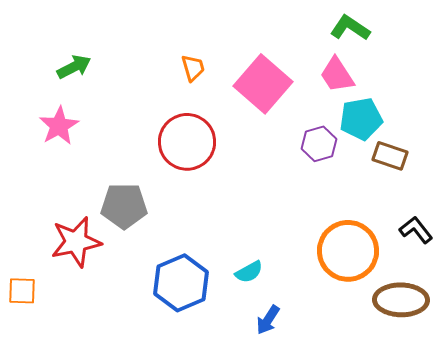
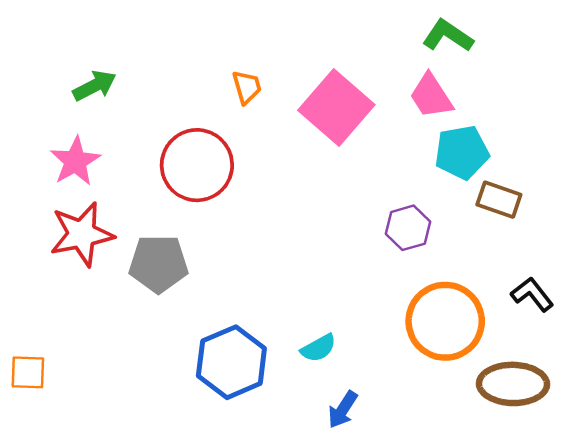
red circle: (187, 142) -> (197, 165), moved
purple hexagon: (319, 144) -> (408, 228), moved
red star: (76, 242) -> (82, 234), moved

